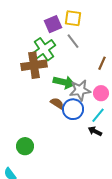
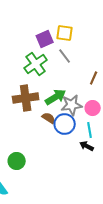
brown cross: (34, 65) -> (26, 98), moved
green arrow: (64, 82) -> (56, 97), turned -45
cyan line: (98, 115) -> (90, 130), turned -49

